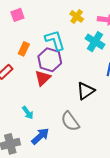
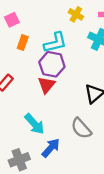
cyan L-shape: (55, 40) -> (55, 43), turned 100
orange rectangle: (24, 49) -> (23, 43), moved
cyan arrow: (28, 113) -> (34, 124), size x1.5

